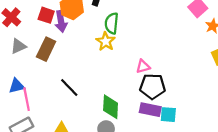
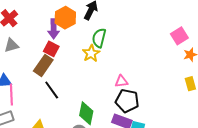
red square: (46, 15) -> (51, 49), moved
brown rectangle: (46, 49) -> (43, 65), moved

